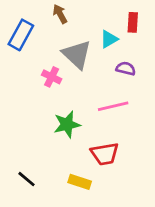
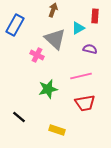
brown arrow: (60, 14) -> (53, 10), moved, turned 48
red trapezoid: (105, 154) -> (85, 103), moved
black line: (26, 179) -> (19, 117), moved

